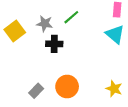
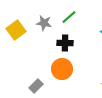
black cross: (54, 44) -> (65, 43), moved
orange circle: (67, 87) -> (62, 69), moved

